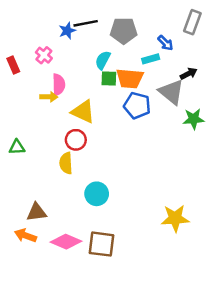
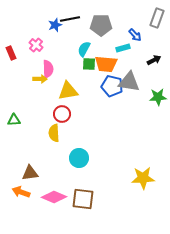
gray triangle: (171, 92) -> (129, 82), moved, turned -30
yellow triangle: (83, 112) -> (68, 91), turned -35

